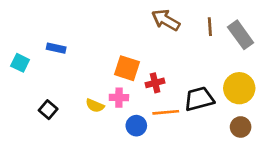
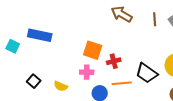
blue rectangle: (56, 48) -> (40, 35), size x1.6
black trapezoid: (199, 99) -> (147, 73), turned -130
yellow semicircle: (95, 106) -> (61, 86), moved

